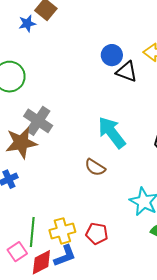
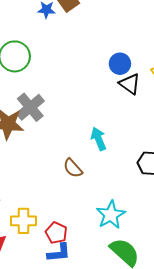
cyan arrow: (112, 133) -> (98, 139), size x0.7
blue L-shape: (65, 256) -> (59, 253), moved

